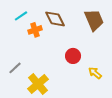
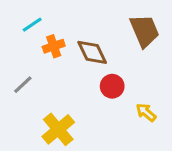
brown diamond: (55, 19) -> (92, 52), moved
gray line: (15, 68) -> (23, 85), moved

